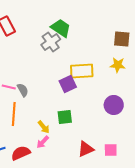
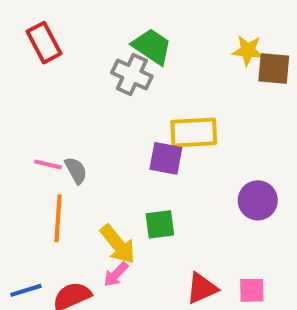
gray cross: (51, 42) -> (132, 74), turned -30
yellow star: (118, 65) -> (248, 51), moved
purple square: (68, 84) -> (166, 158), turned 36
yellow arrow: (44, 127) -> (118, 244), size x1.5

